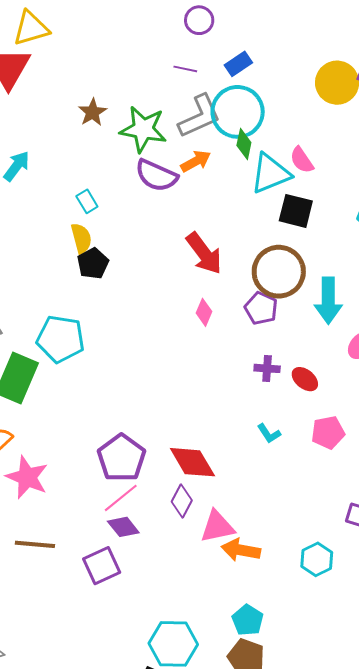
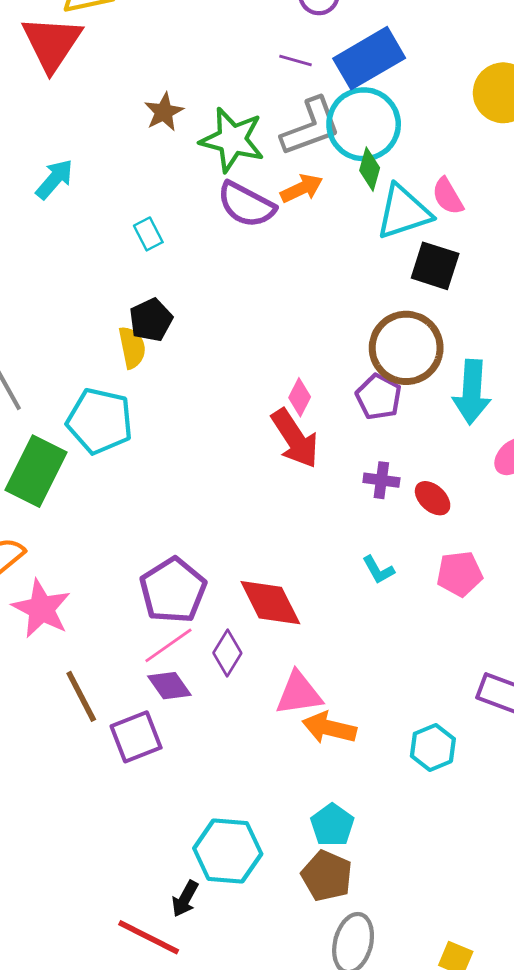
blue rectangle: (238, 64) -> (369, 58), size x1.8
yellow semicircle: (81, 238) -> (132, 347), moved
red arrow: (204, 253) -> (295, 438), moved
purple diamond: (182, 501) -> (227, 653), moved
brown line: (35, 544) -> (81, 696), moved, turned 54

